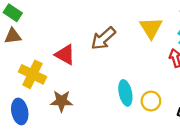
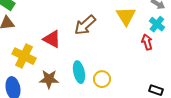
cyan ellipse: (125, 93) -> (79, 72), moved
yellow circle: (151, 101) -> (102, 79), moved

